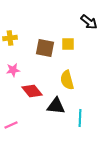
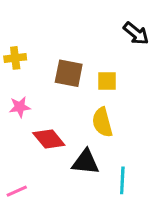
yellow square: (68, 44) -> (107, 81), moved

